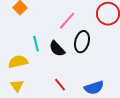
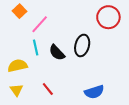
pink line: (67, 21) -> (40, 24), moved
red line: (60, 85) -> (48, 89), moved

